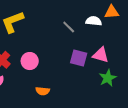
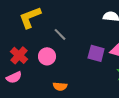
gray line: (69, 27) -> (60, 34), moved

